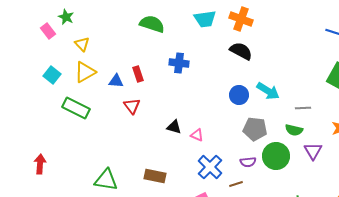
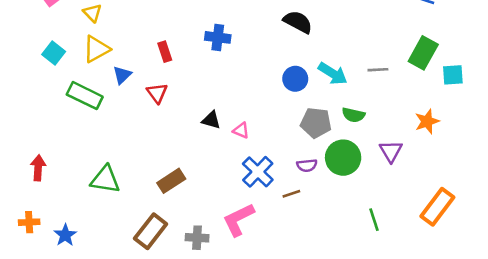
blue triangle: (116, 81) -> (122, 75), moved, turned -49
gray line: (303, 108) -> (378, 70), moved
green semicircle: (294, 130) -> (353, 115), moved
brown rectangle: (155, 176) -> (171, 181), moved, turned -45
green triangle: (106, 180) -> (105, 180), moved

